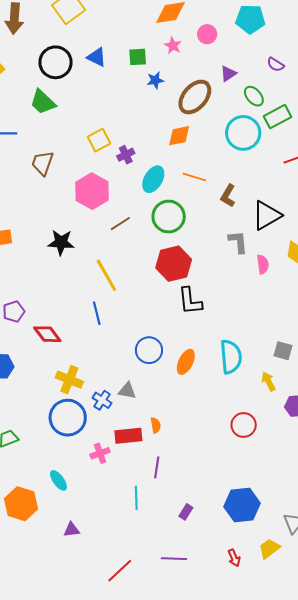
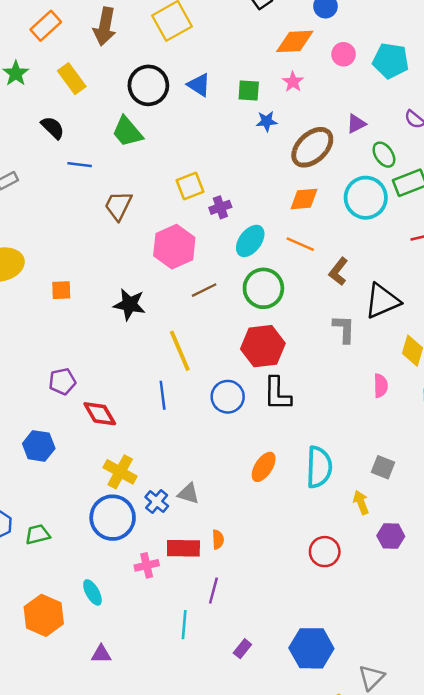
pink circle: (207, 34) -> (344, 54), moved
orange diamond: (179, 136) -> (304, 199), moved
pink semicircle: (263, 264) -> (381, 386), moved
blue circle: (149, 350) -> (228, 397), moved

